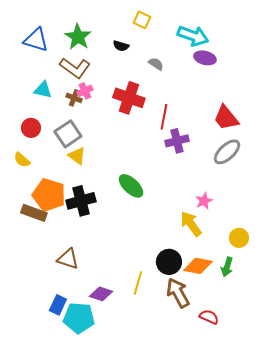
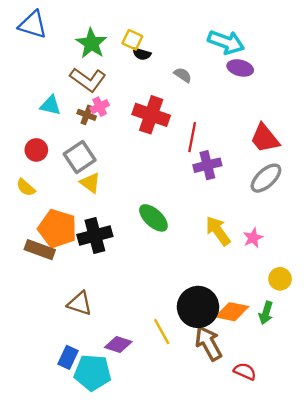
yellow square: (142, 20) -> (132, 40), moved
blue triangle: (36, 40) -> (33, 25), moved
pink star: (204, 201) -> (253, 238), moved
yellow arrow: (191, 224) -> (218, 231), moved
black circle: (169, 262) -> (198, 307), size x1.4
yellow line: (138, 283) -> (162, 332), turned -45

